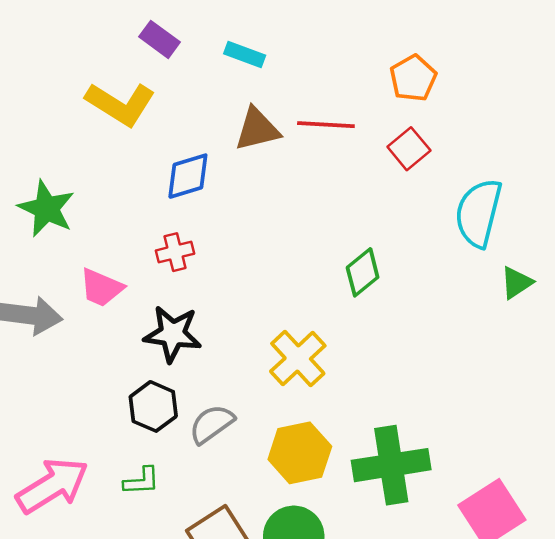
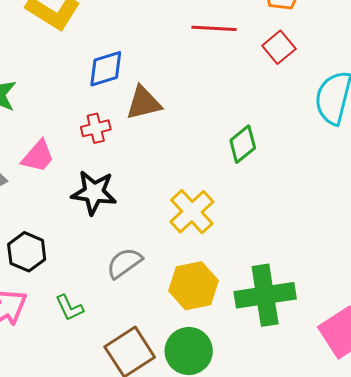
brown triangle: (257, 129) -> (144, 103), moved
pink trapezoid: (101, 288) -> (38, 156), turned -72
black hexagon: (153, 406) -> (27, 252), moved
green L-shape: (142, 481) -> (69, 308), turned 68

